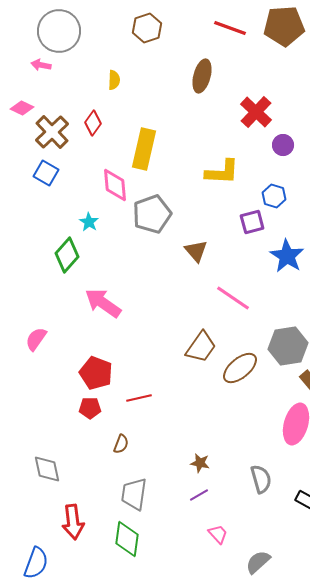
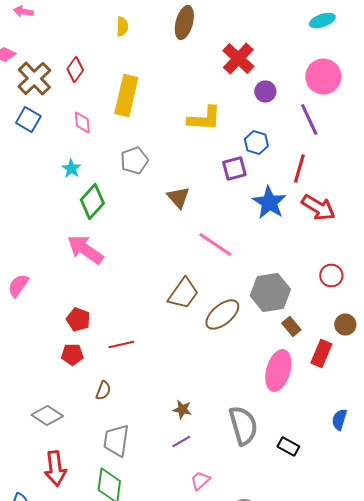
yellow semicircle: (114, 80) -> (122, 26), moved
pink diamond: (115, 185) -> (82, 122), moved, size x0.7
gray pentagon: (152, 214) -> (134, 160), size x0.7
green diamond: (67, 255) -> (92, 202), moved
red pentagon: (96, 373) -> (78, 320), size x0.7
gray diamond: (47, 469) -> (47, 416), moved, turned -44
gray semicircle: (261, 479) -> (243, 426), size x1.4
pink trapezoid: (218, 534) -> (200, 480), turned -90

